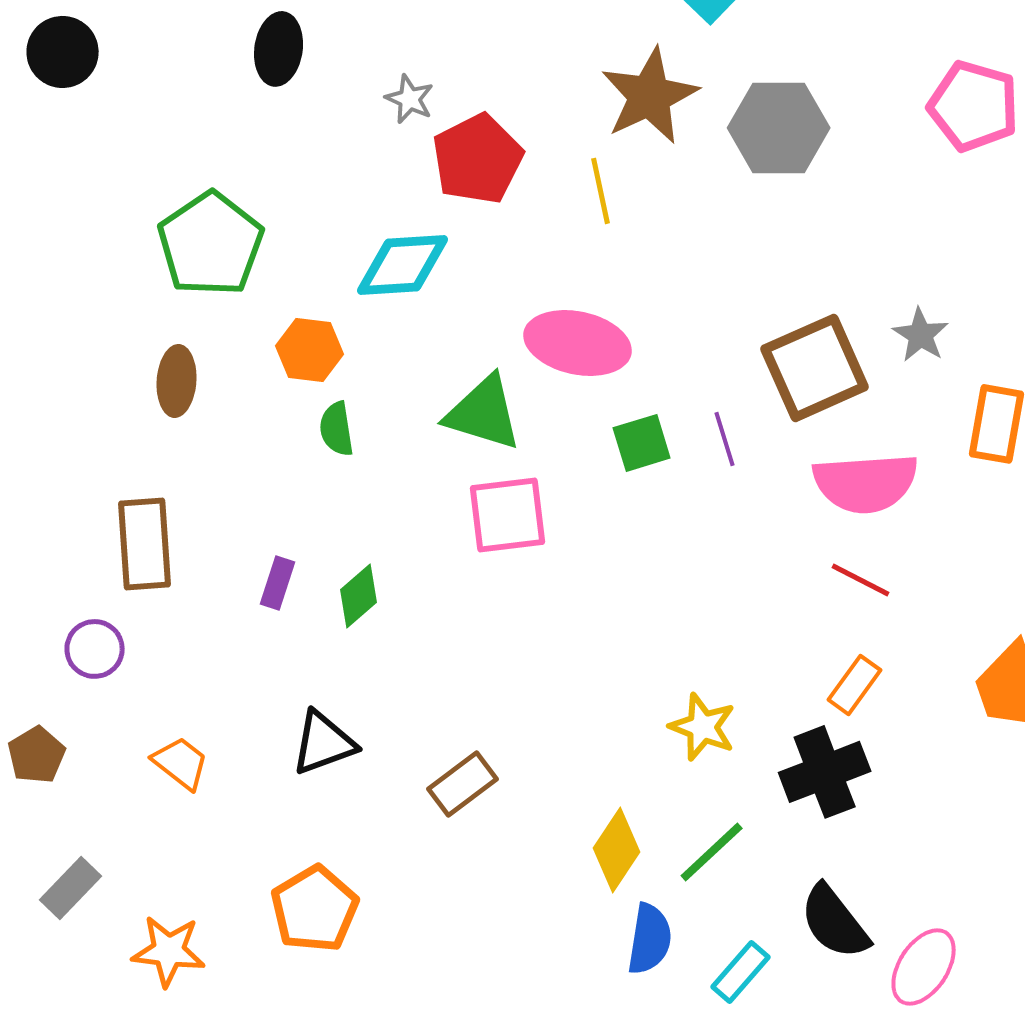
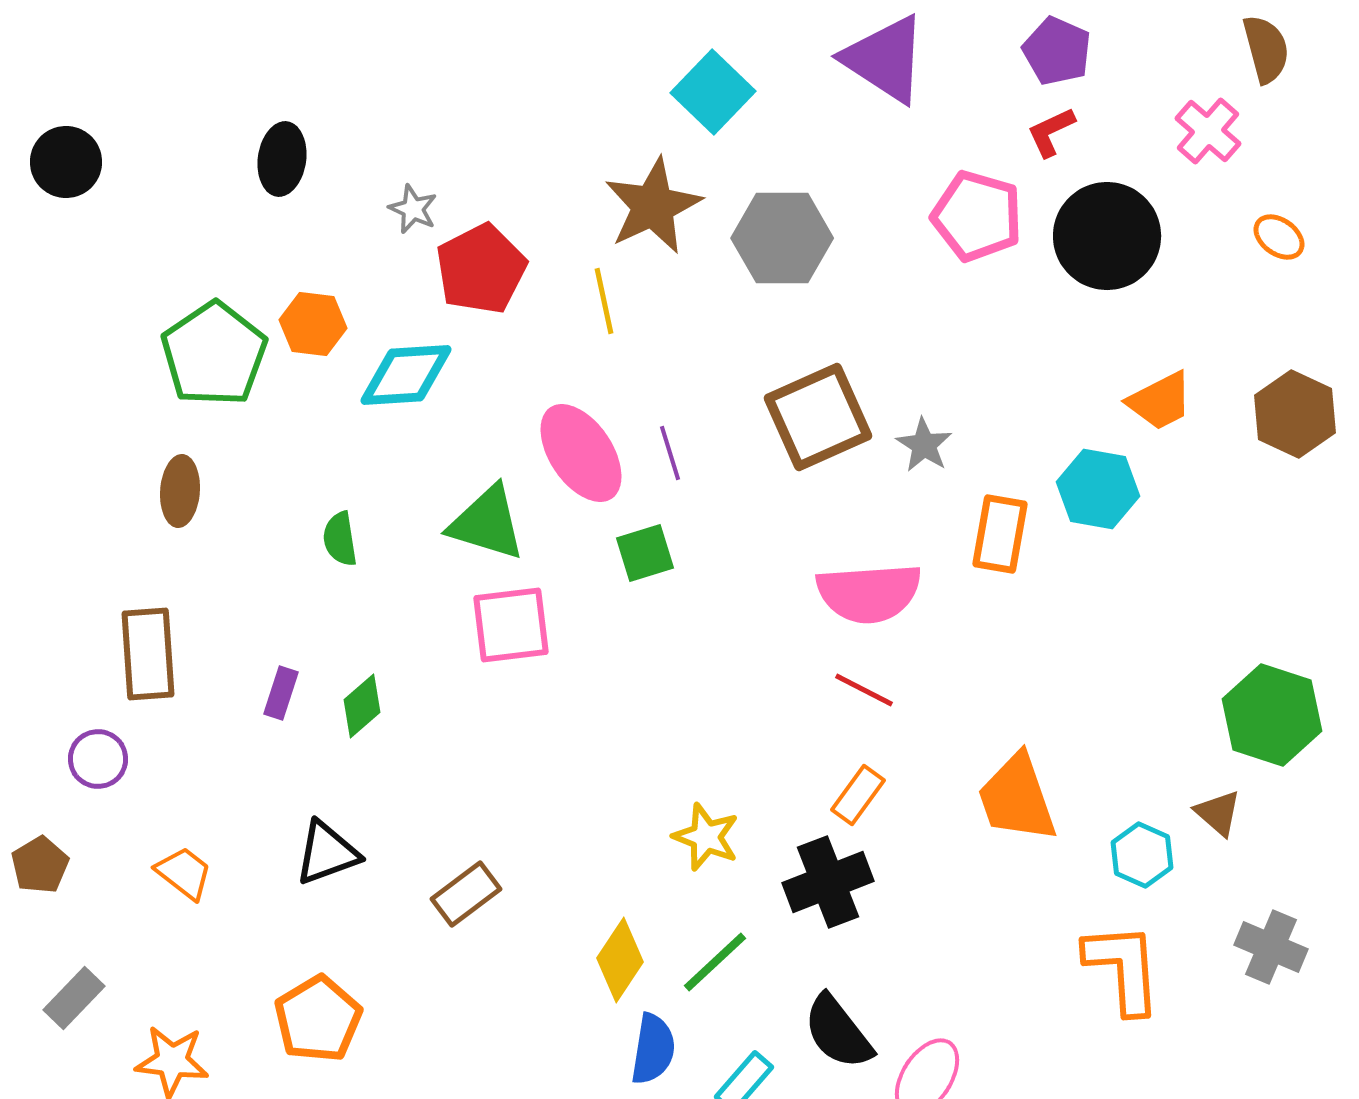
pink ellipse: (578, 343) -> (581, 453), turned 44
orange hexagon: (310, 350) -> (313, 324), moved
brown square: (815, 368) -> (818, 417), moved
purple line: (725, 439) -> (670, 453), moved

